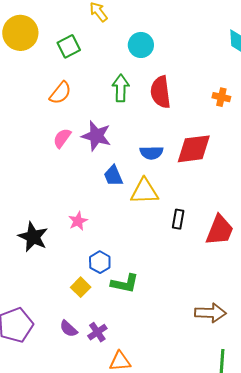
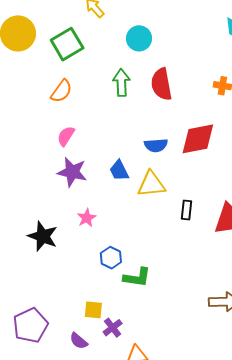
green square: (69, 46) -> (67, 44), size x1.4
purple star: (96, 136) -> (72, 172), moved
yellow square: (81, 287) -> (93, 310), moved, turned -36
purple semicircle: (68, 329) -> (79, 341), moved

